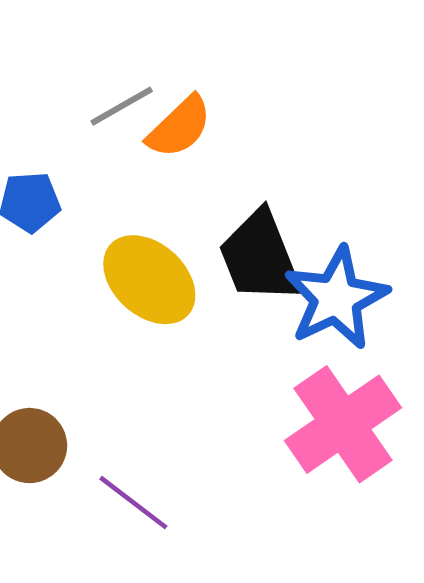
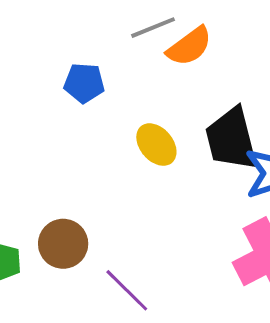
yellow ellipse: (149, 280) -> (156, 145), size x0.7

